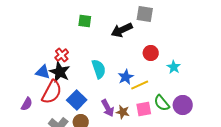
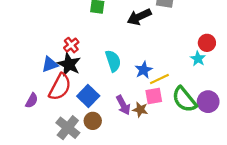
red circle: (151, 53) -> (207, 43), moved
blue triangle: (43, 72) -> (50, 64), turned -35
green semicircle: (162, 103) -> (184, 99), size x1.4
pink square: (144, 109) -> (154, 96), moved

